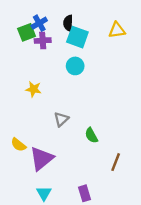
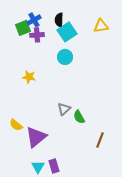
cyan square: (77, 37) -> (67, 32), turned 36
gray triangle: (61, 119) -> (64, 109), moved
purple rectangle: (84, 193) -> (54, 166), moved

